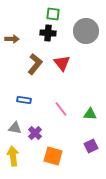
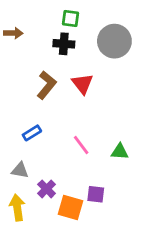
brown arrow: (12, 39) -> (13, 33), moved
blue rectangle: (24, 100) -> (32, 133), turned -40
purple cross: (35, 133) -> (47, 189), moved
purple square: (91, 146) -> (96, 194), moved, turned 32

